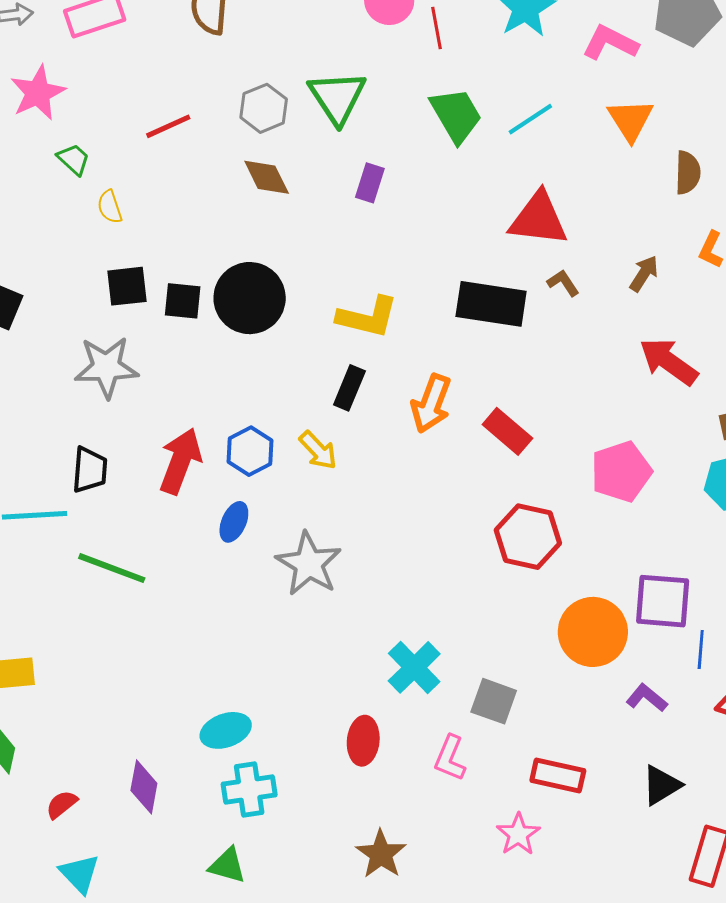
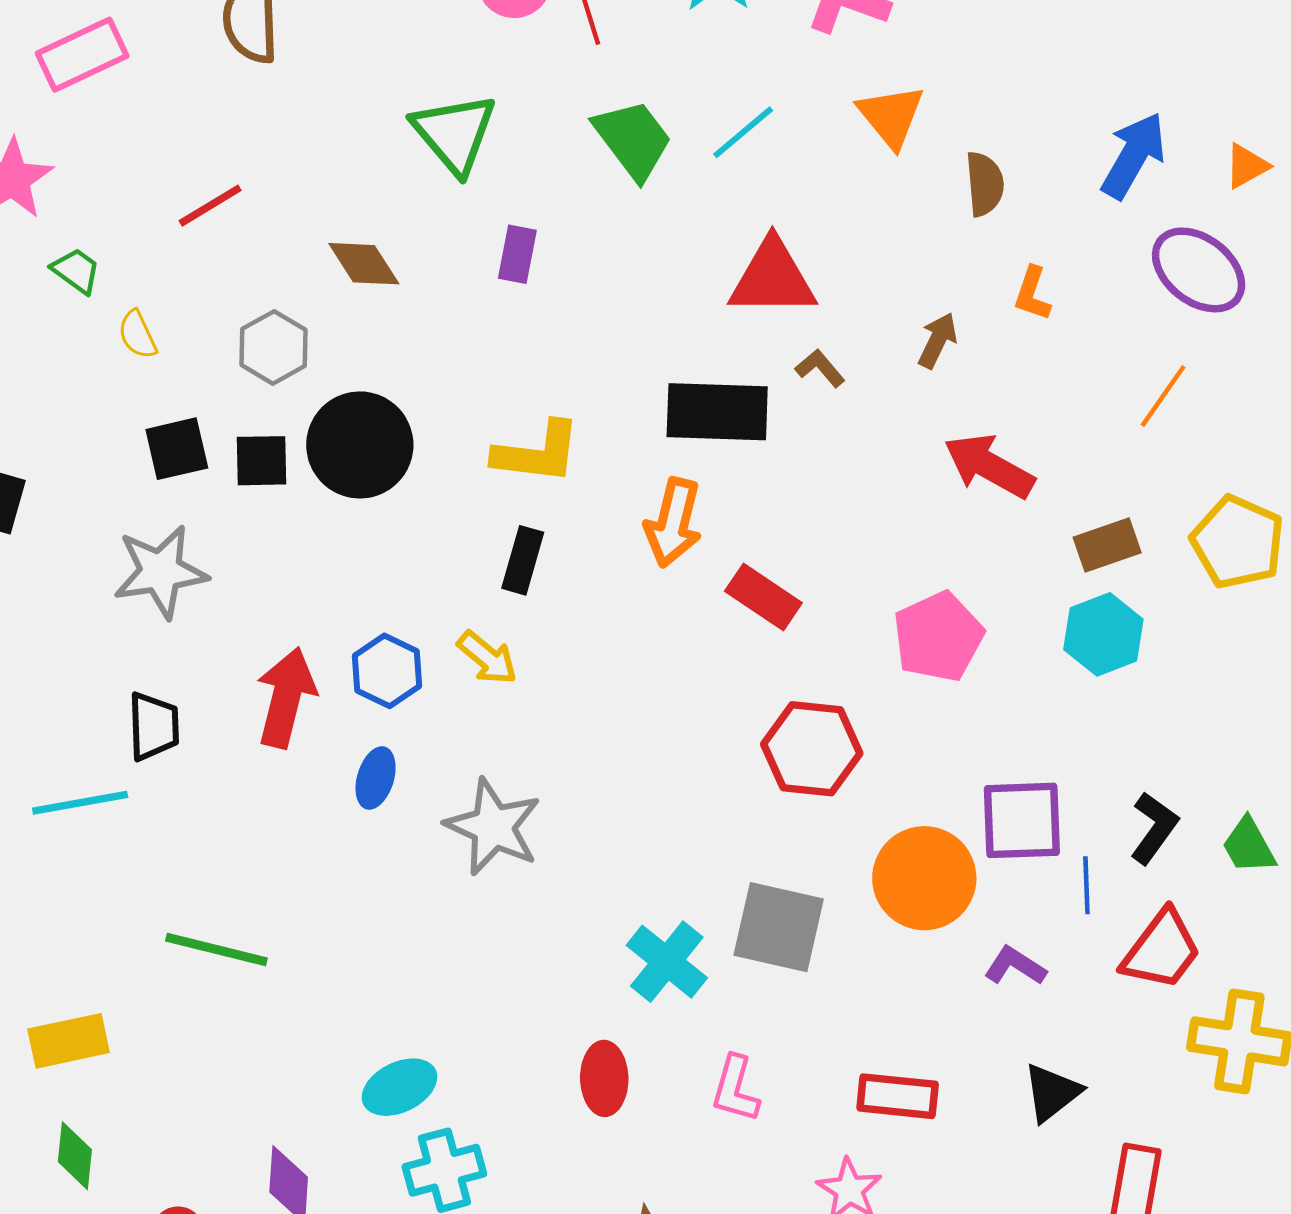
gray hexagon: (264, 108) -> (273, 347), moved
orange arrow: (431, 404) -> (673, 523), moved
green line: (112, 568) -> (216, 949), moved
gray square: (494, 701) -> (779, 927), moved, size x1.4

